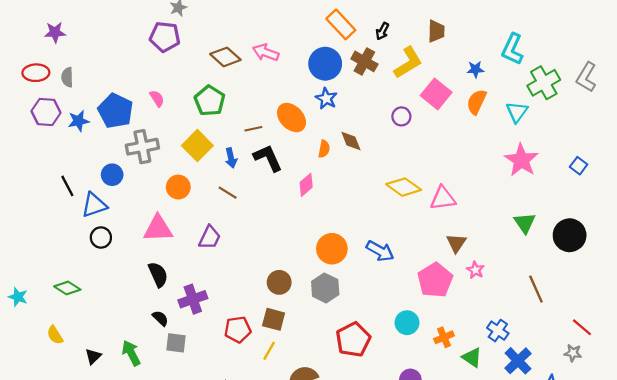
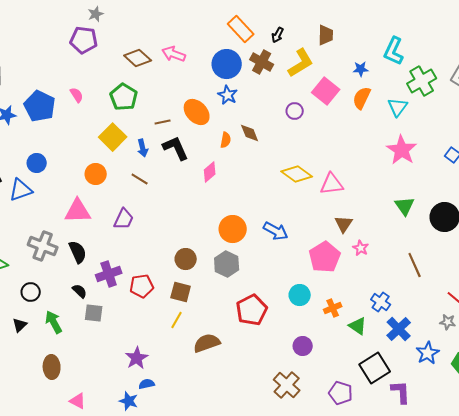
gray cross: (142, 147) -> (43, 246), moved, turned 32
black circle: (101, 237) -> (31, 292), moved
red pentagon: (238, 329) -> (142, 286), moved

